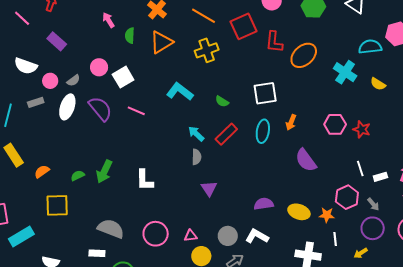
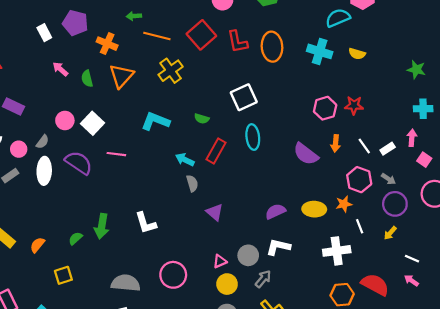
orange ellipse: (304, 55) -> (272, 47), turned -36
orange arrow: (291, 122) -> (336, 143), moved
yellow square: (57, 205) -> (63, 275), size x0.7
pink triangle: (191, 236) -> (220, 261), moved

